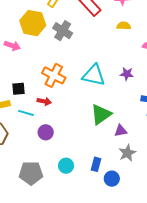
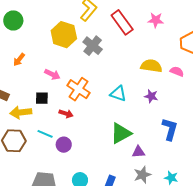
yellow semicircle: (124, 26) -> (151, 66), moved, size x1.5
pink arrow: (12, 46) -> (52, 74), moved
cyan triangle: (94, 75) -> (118, 94), size x0.7
cyan line: (26, 113) -> (45, 134), moved

